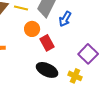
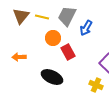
black ellipse: (47, 70) -> (52, 77), moved

